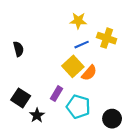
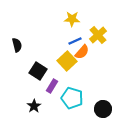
yellow cross: (107, 38) -> (98, 35), turned 30
orange semicircle: (89, 73) -> (82, 52), moved
black square: (21, 98) -> (38, 71), moved

